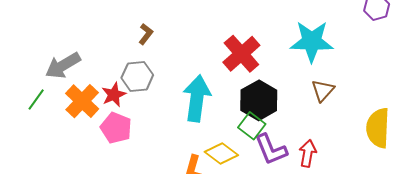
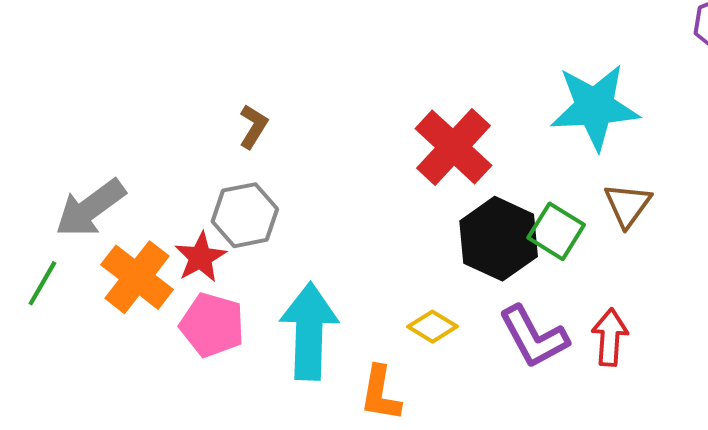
cyan arrow: (197, 98) -> (309, 331), moved
green square: (252, 126) -> (556, 231), moved
yellow diamond: (221, 153) -> (433, 327), moved, size x0.7

